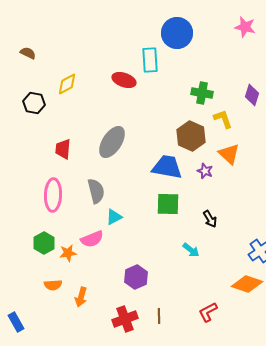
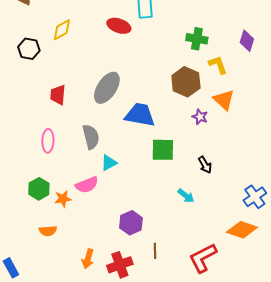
blue trapezoid: (167, 167) -> (140, 115), moved
pink ellipse: (53, 195) -> (48, 141), size x0.7
orange arrow: (81, 297) -> (88, 259), moved
red L-shape: (208, 312) -> (203, 258), size x1.5
brown line: (159, 316) -> (155, 251), moved

